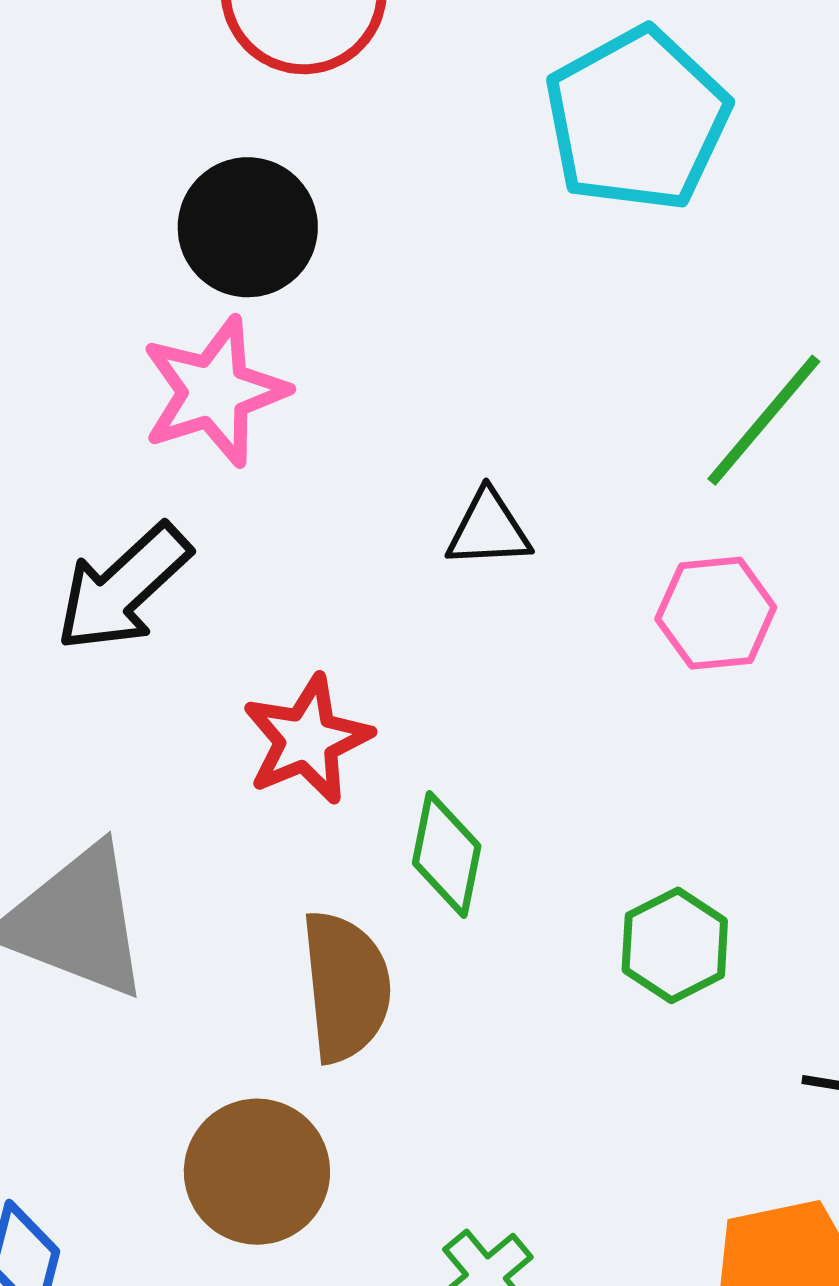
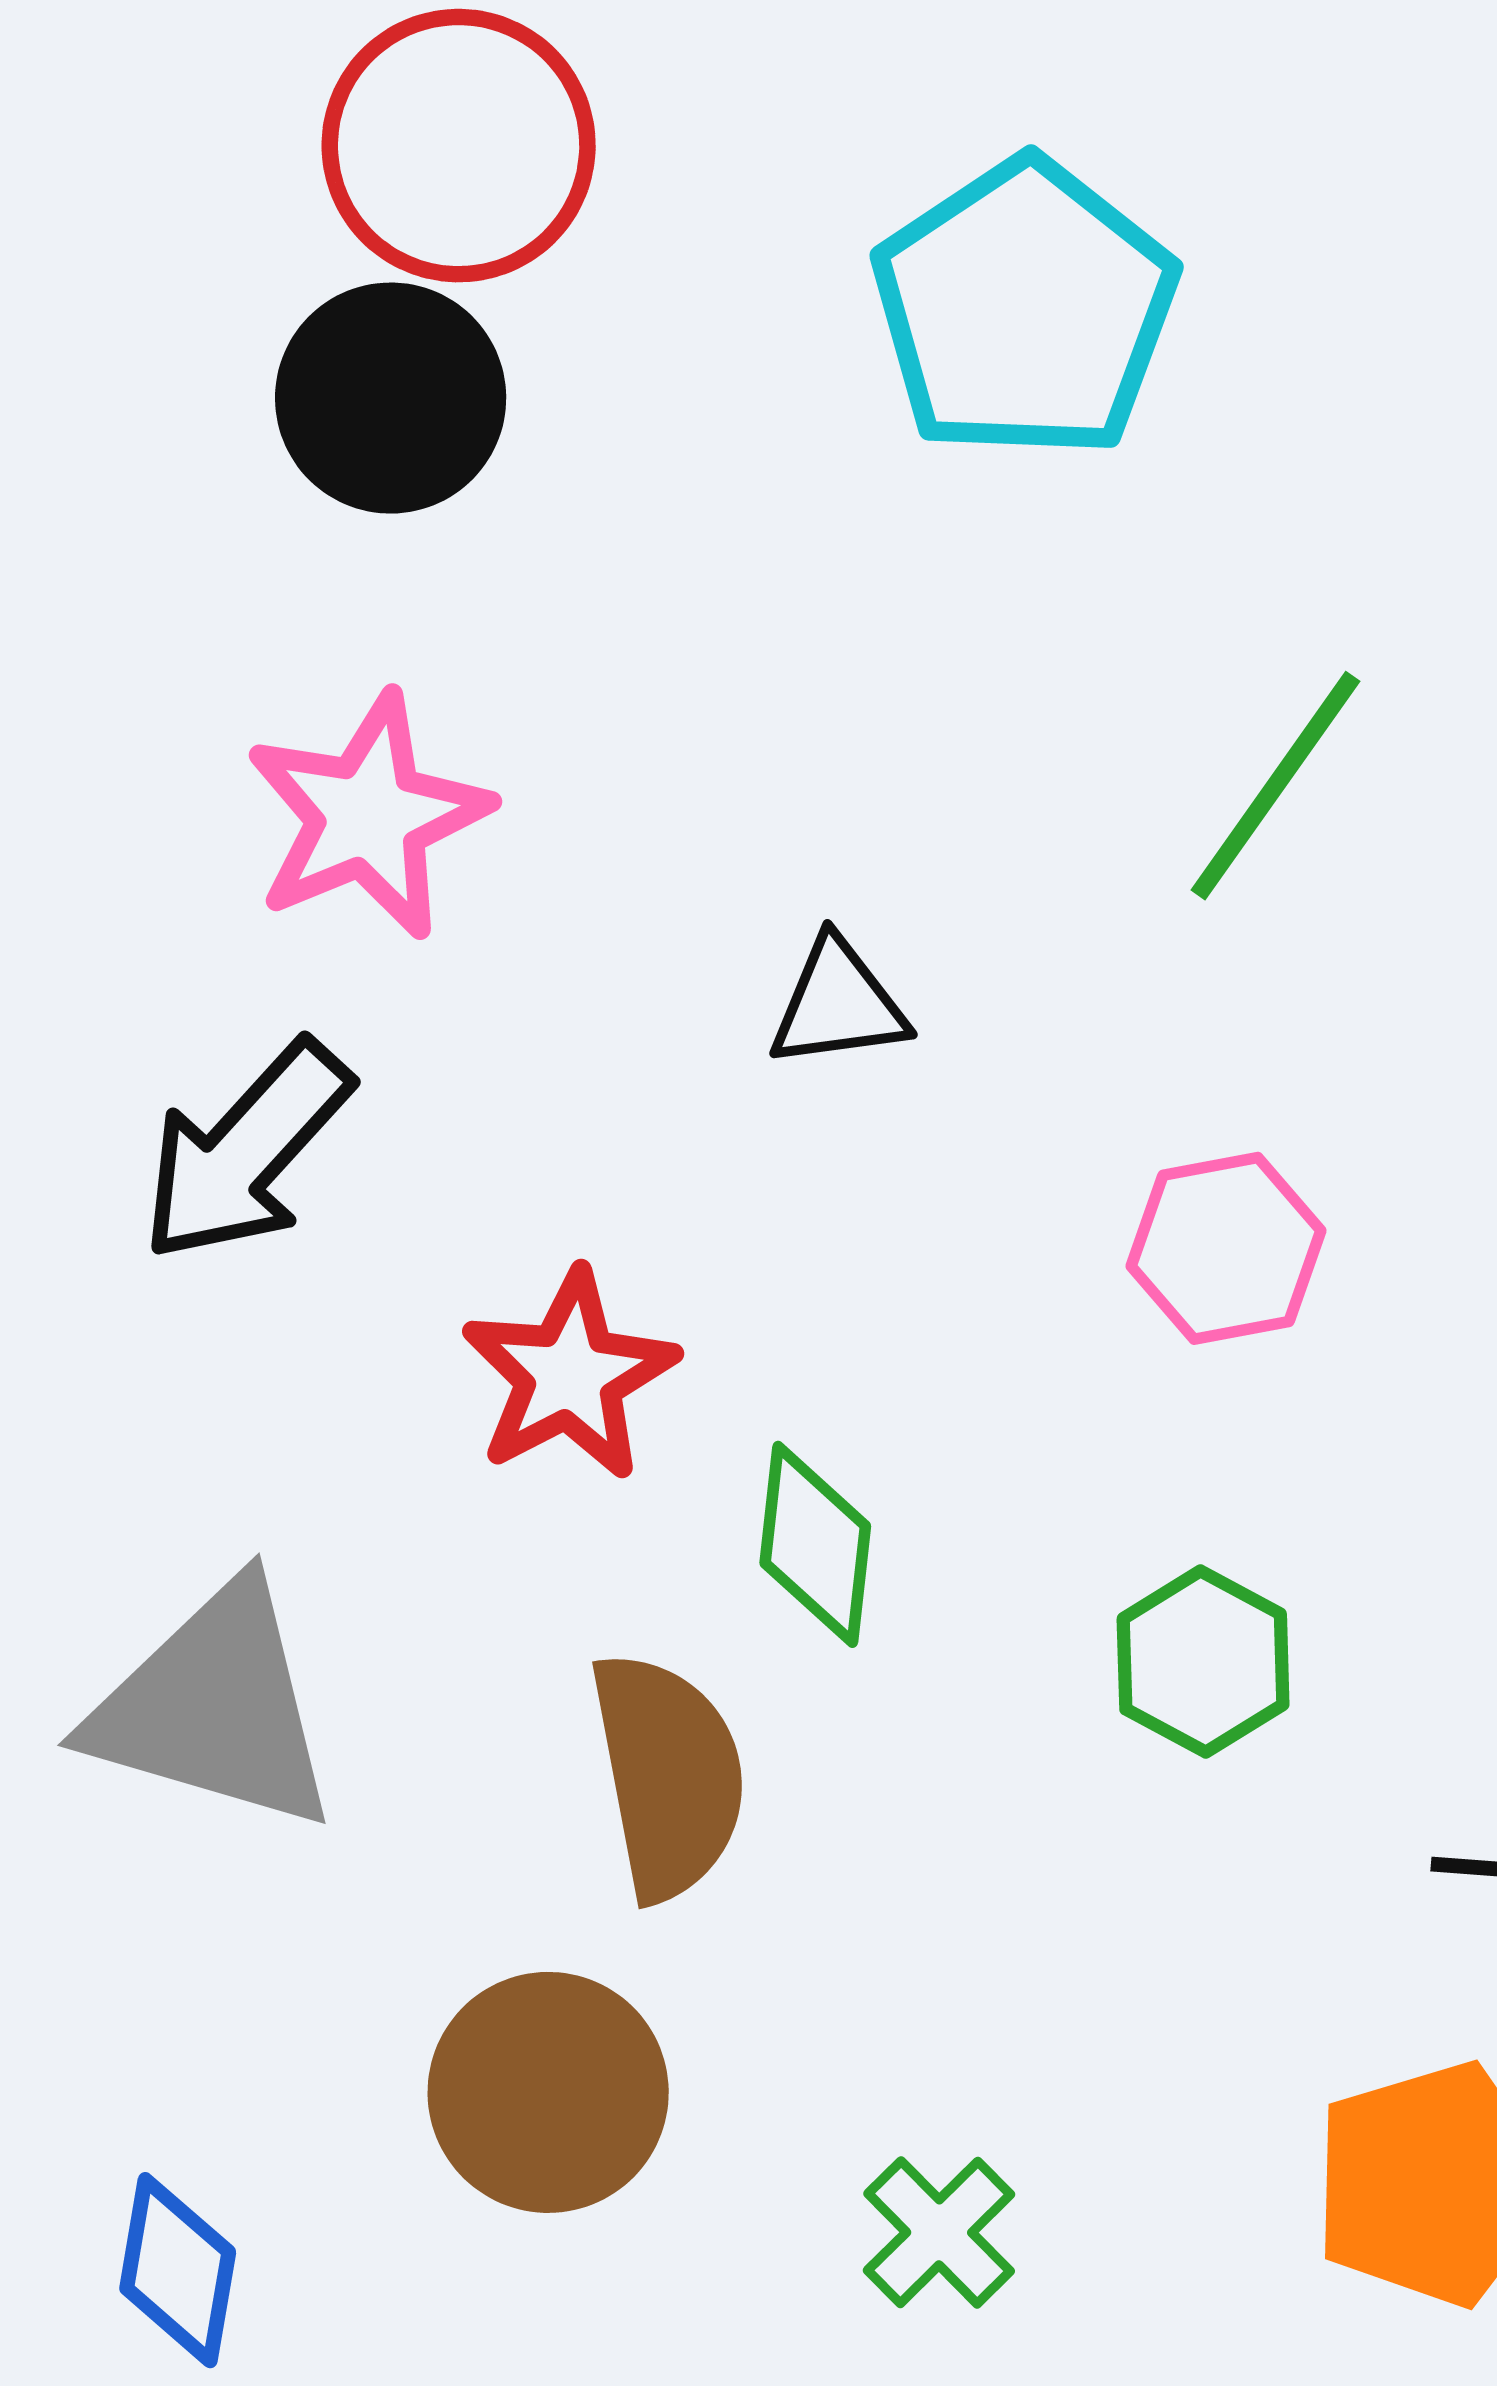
black circle: (248, 227) -> (391, 398), moved
pink hexagon: (716, 613) -> (1226, 1248), moved

